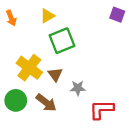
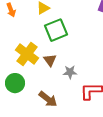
brown arrow: (46, 103) -> (48, 99), moved

